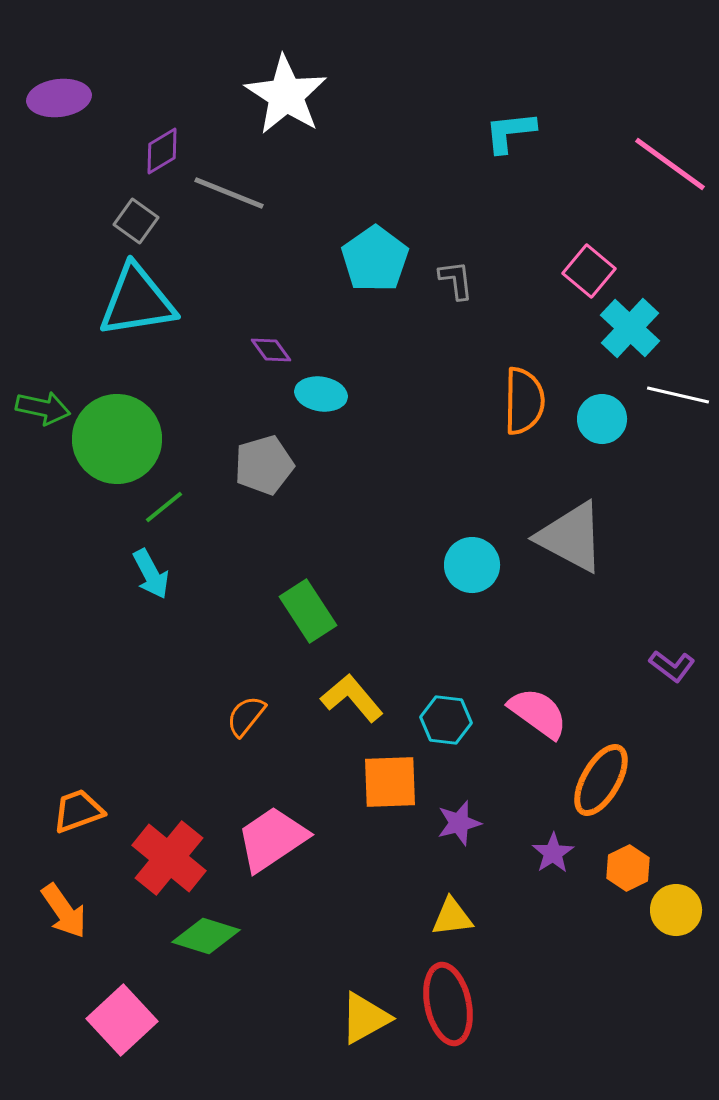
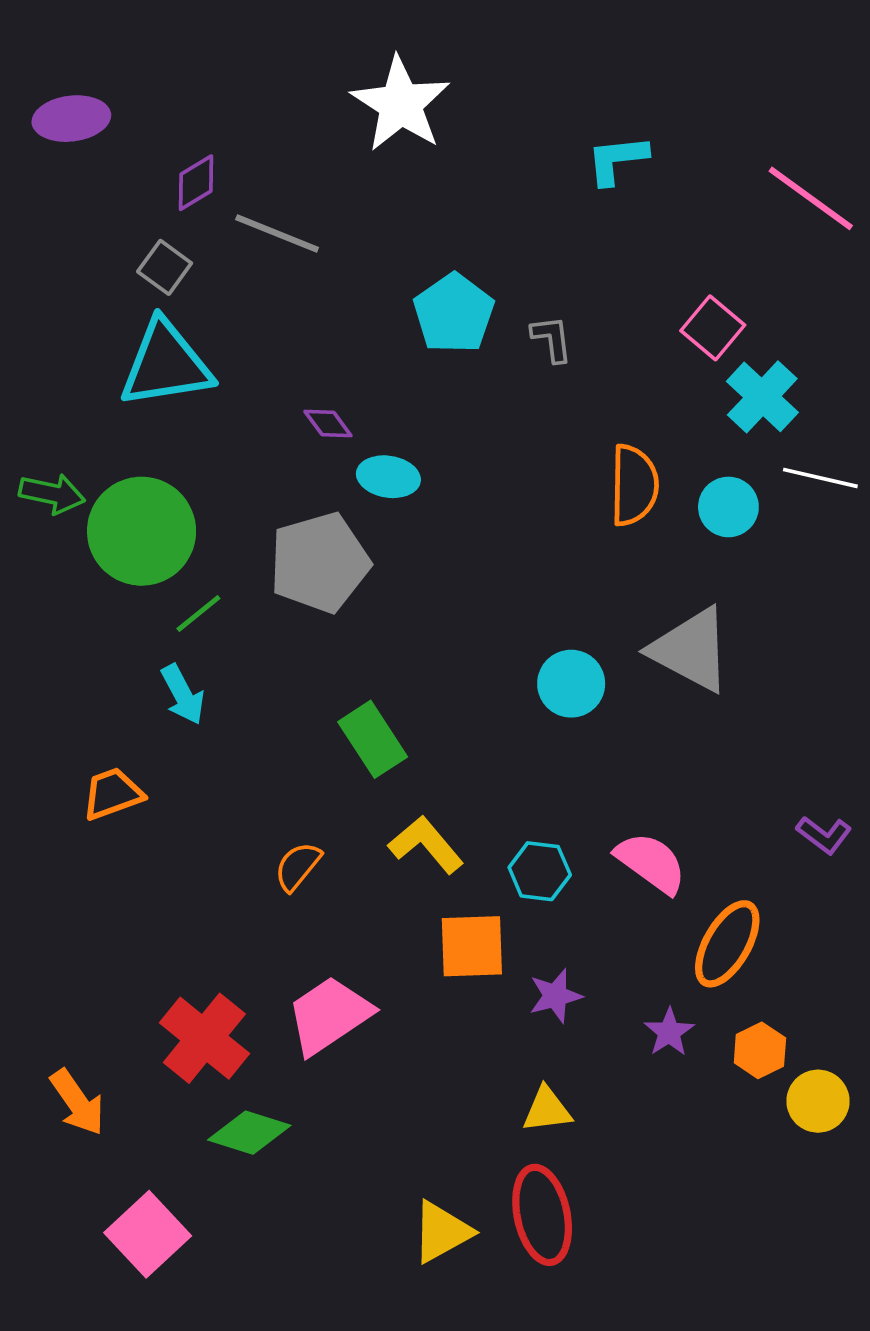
white star: (286, 95) -> (401, 104), moved
gray pentagon: (264, 465) -> (319, 563), size x1.4
purple L-shape: (672, 666) -> (824, 835), moved
orange trapezoid: (78, 811) -> (113, 794), moved

